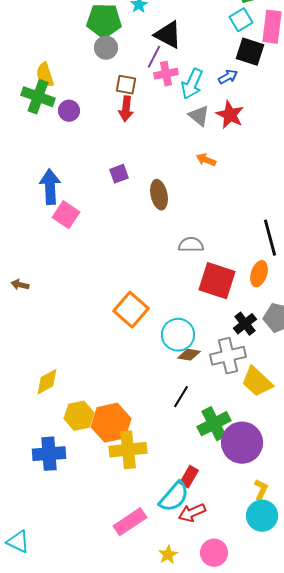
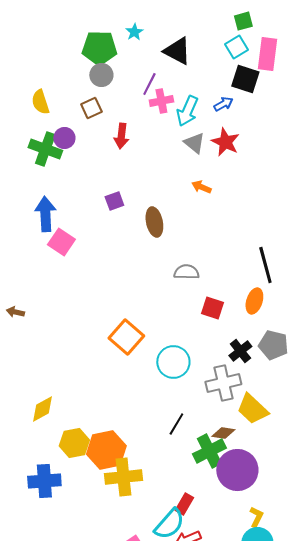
black triangle: (168, 35) -> (177, 51), moved
brown square: (126, 85) -> (91, 108), moved, turned -35
green cross: (38, 97) -> (45, 149), moved
red square: (217, 281) -> (212, 308), size x0.6
brown diamond: (189, 355) -> (223, 433), moved

